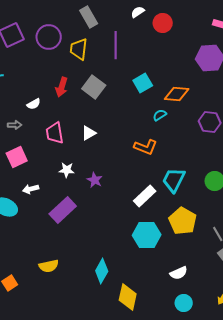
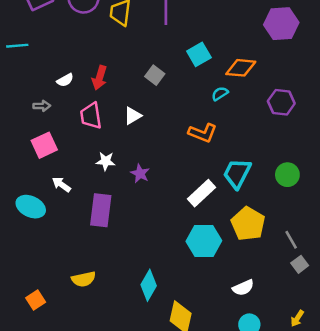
red arrow: (62, 87) -> (99, 78), moved
gray square: (94, 87) -> (155, 75), moved, size x0.7
white arrow: (31, 189) -> (61, 185), turned 49
purple rectangle: (63, 210) -> (101, 210), turned -40

